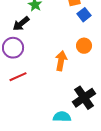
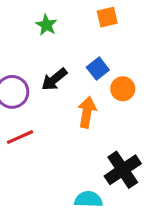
blue square: (84, 15) -> (98, 69), moved
black arrow: (21, 24) -> (54, 79), moved

